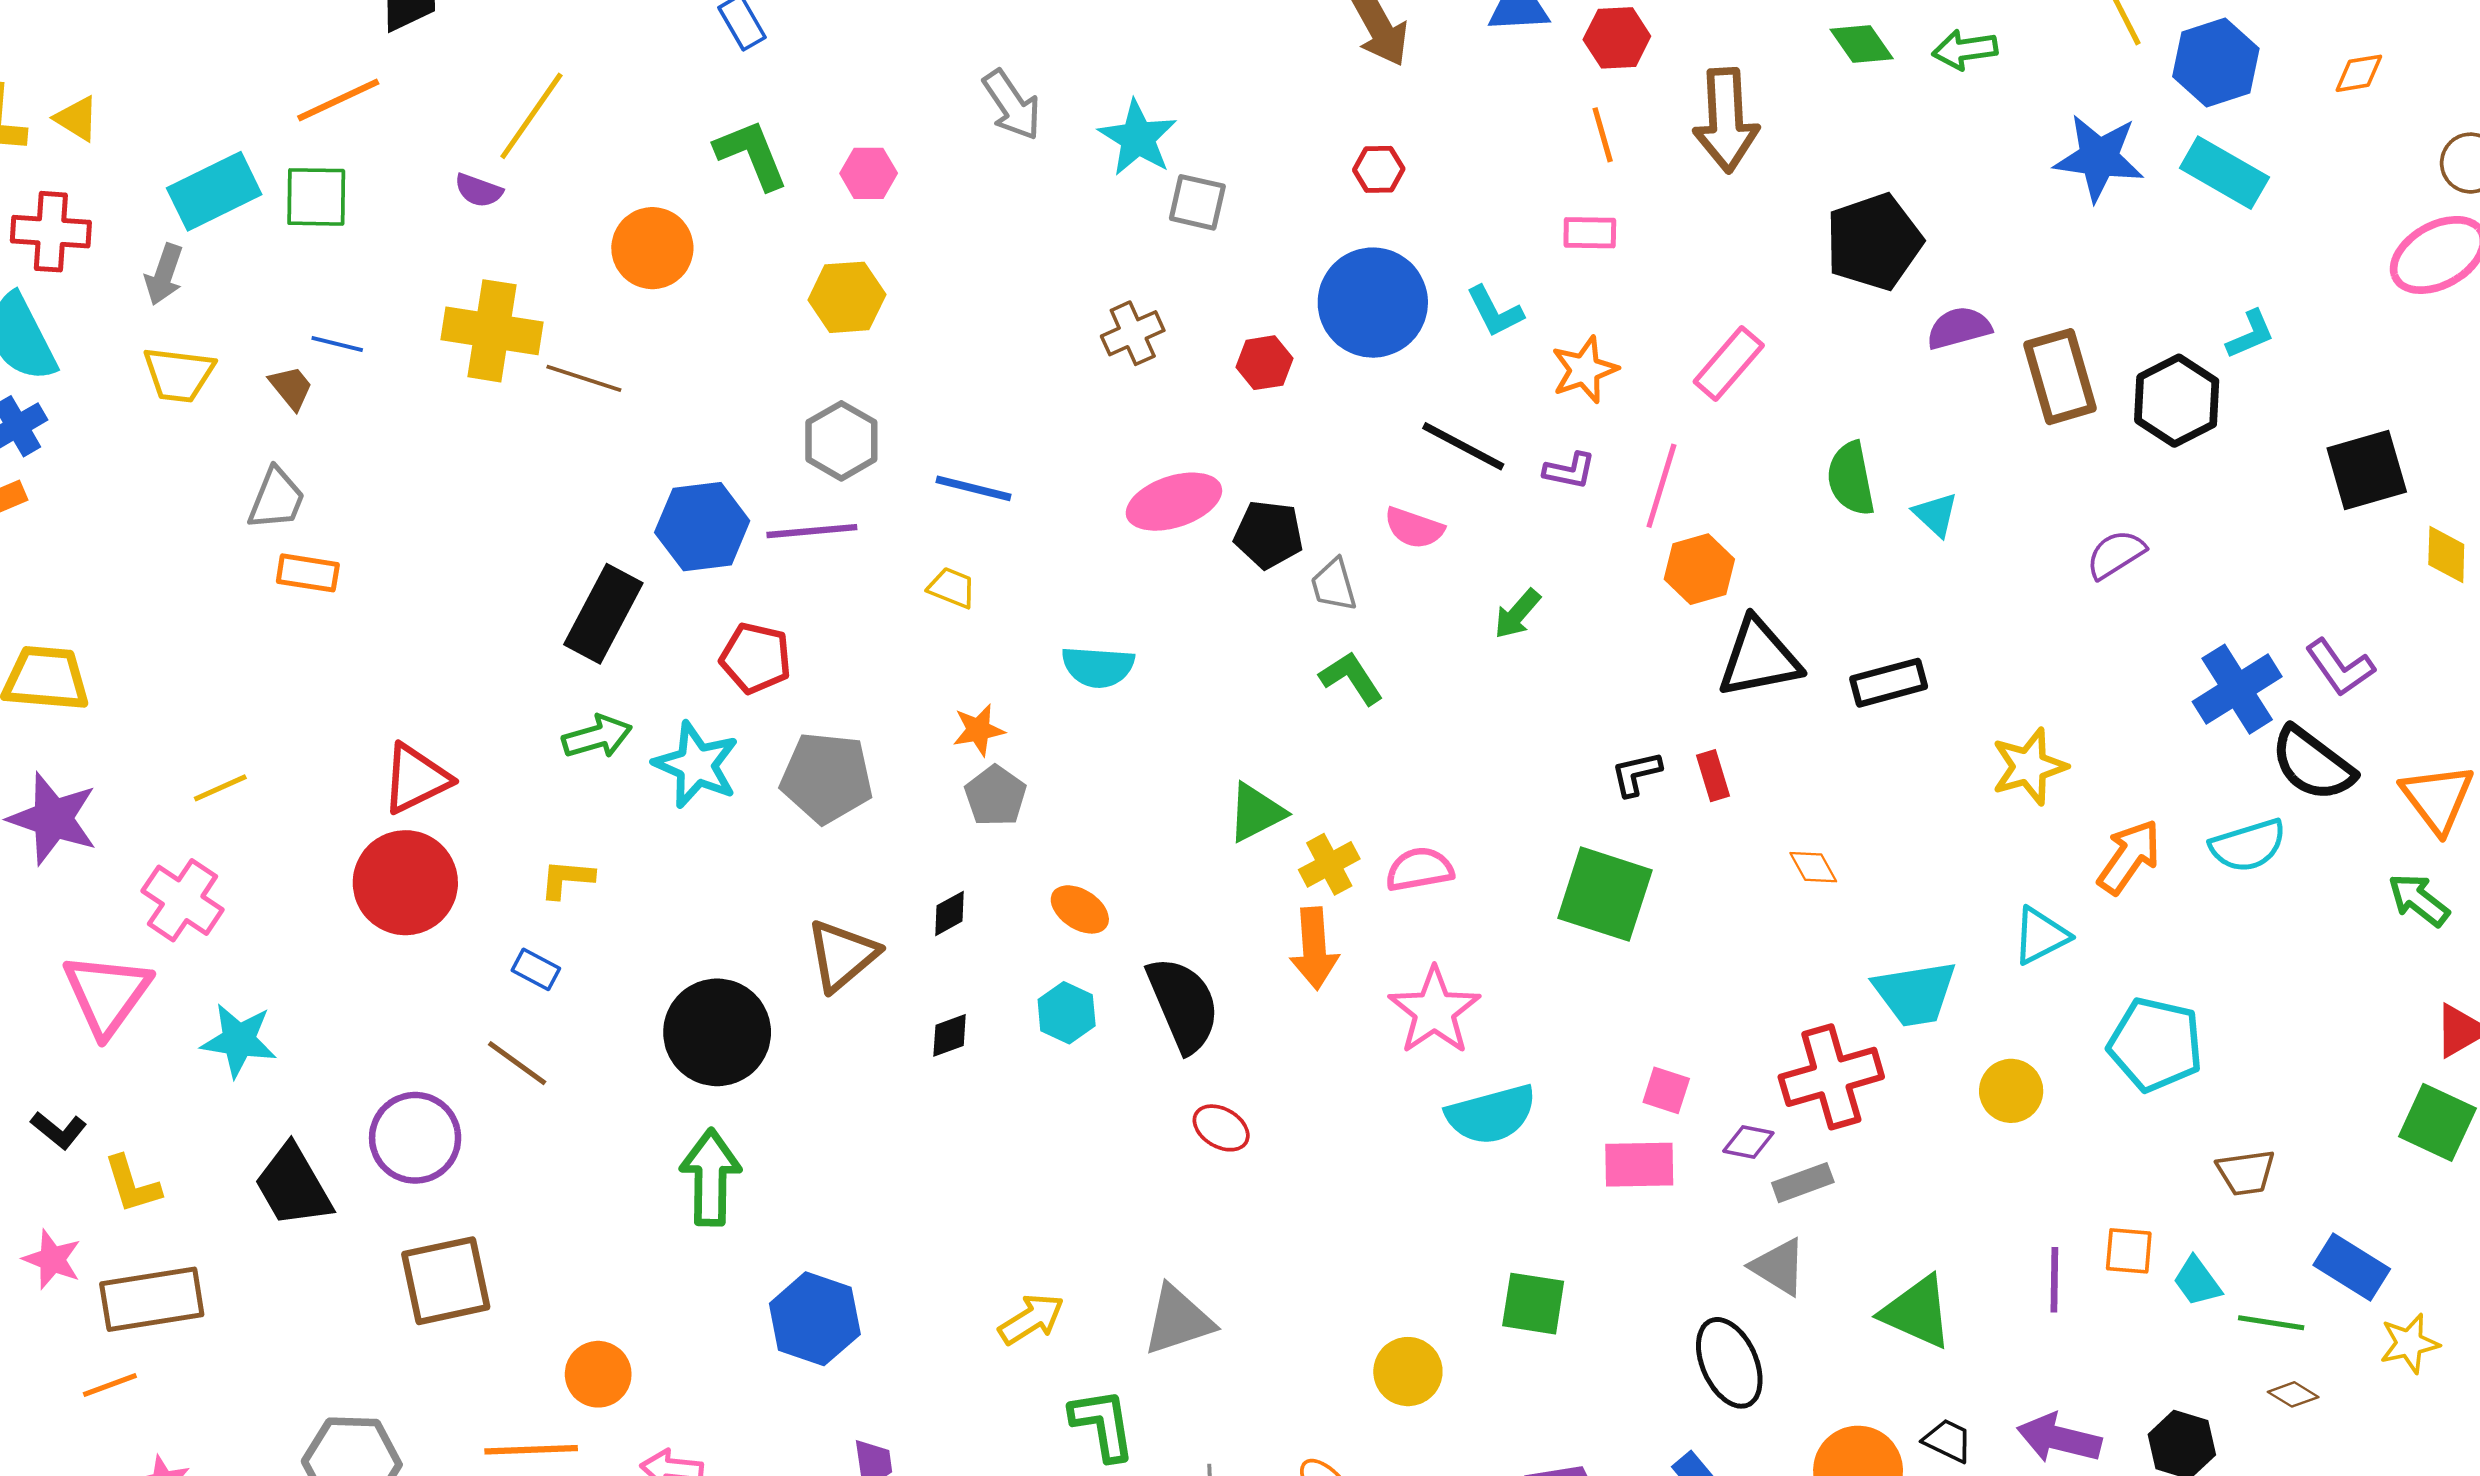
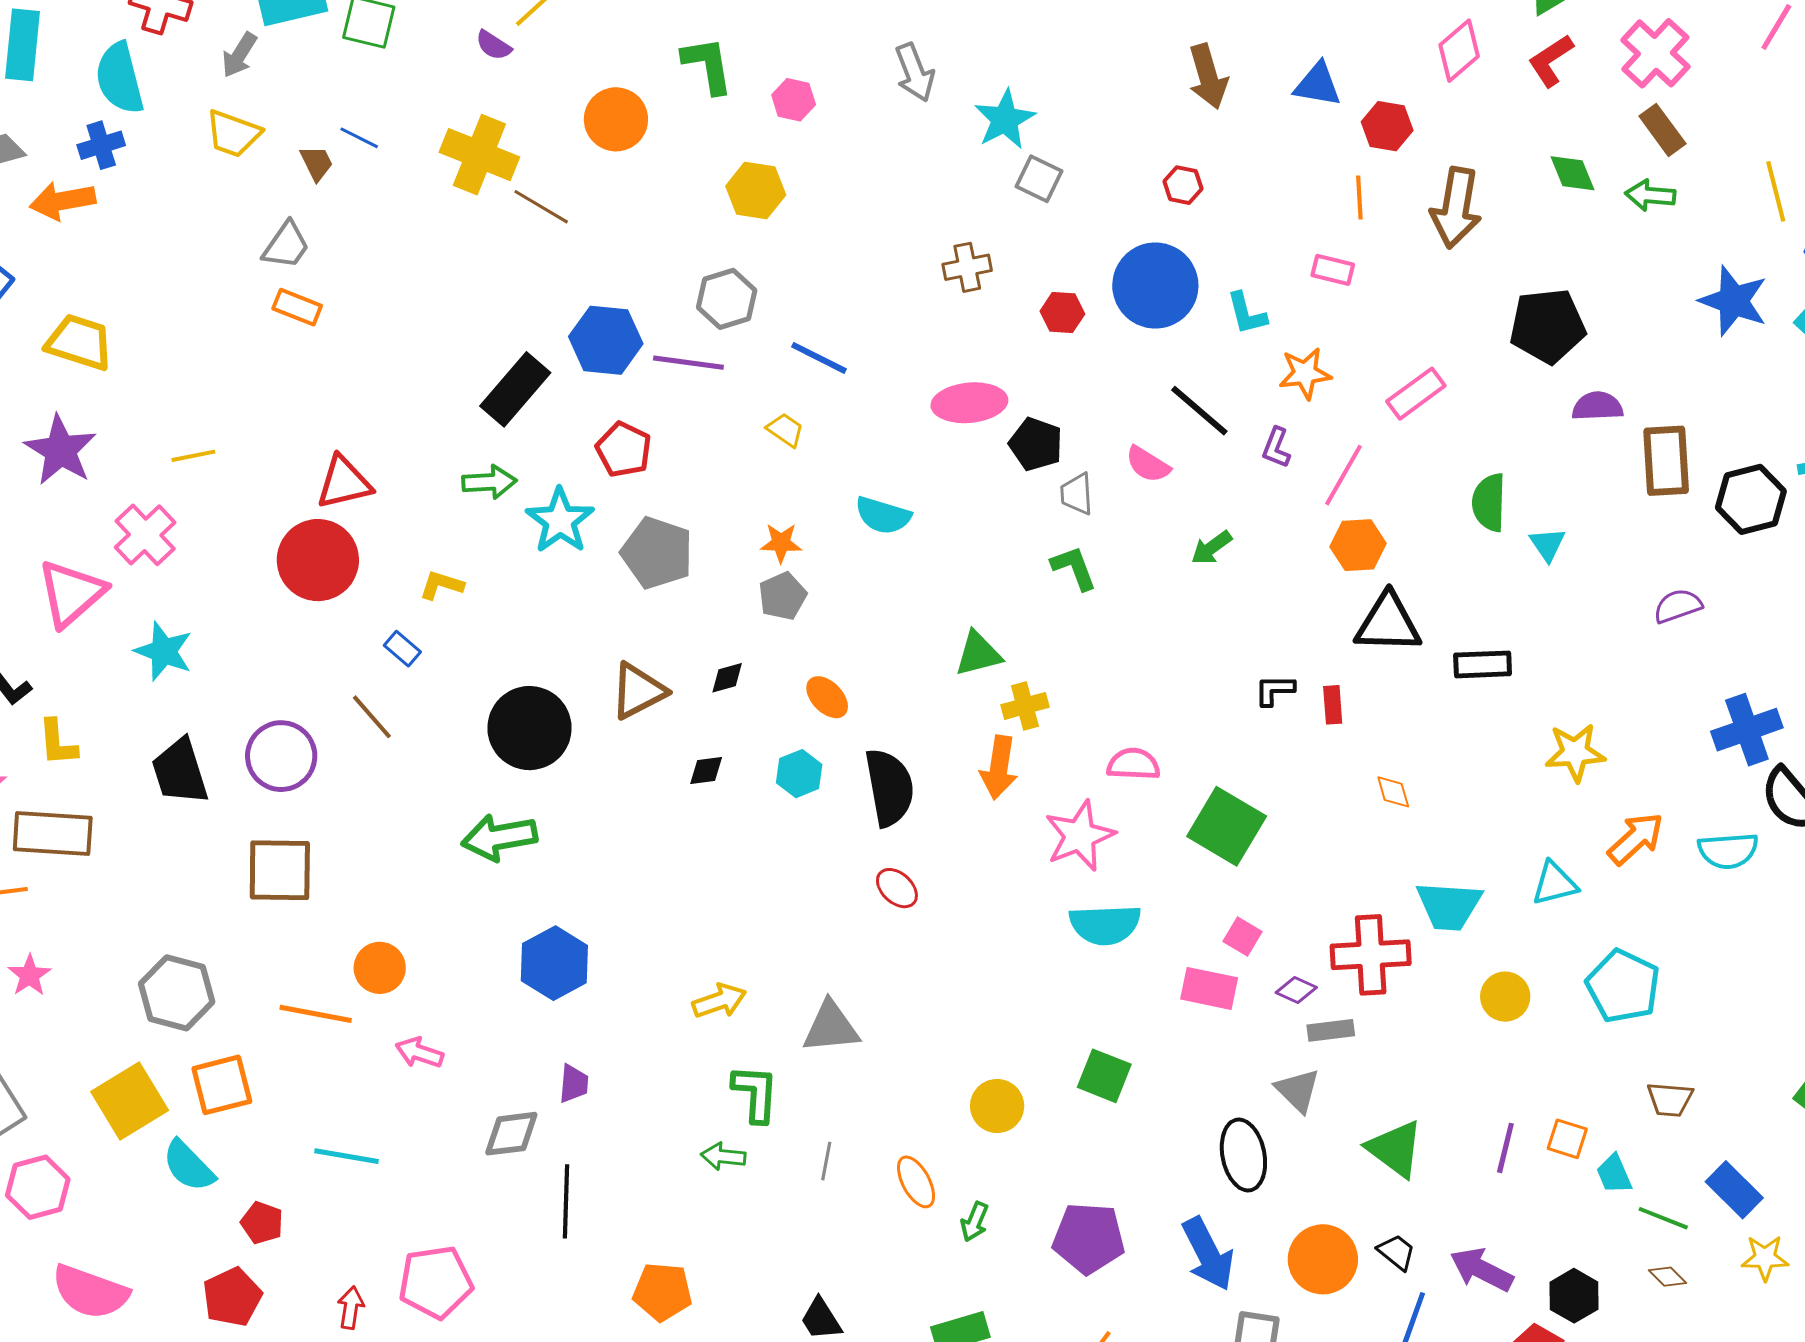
purple L-shape: (1570, 471) -> (1276, 448), turned 87
pink semicircle: (1420, 869) -> (1133, 764), moved
green square: (1605, 894) -> (1227, 826), moved
green arrow: (710, 1177) -> (499, 837), turned -114

